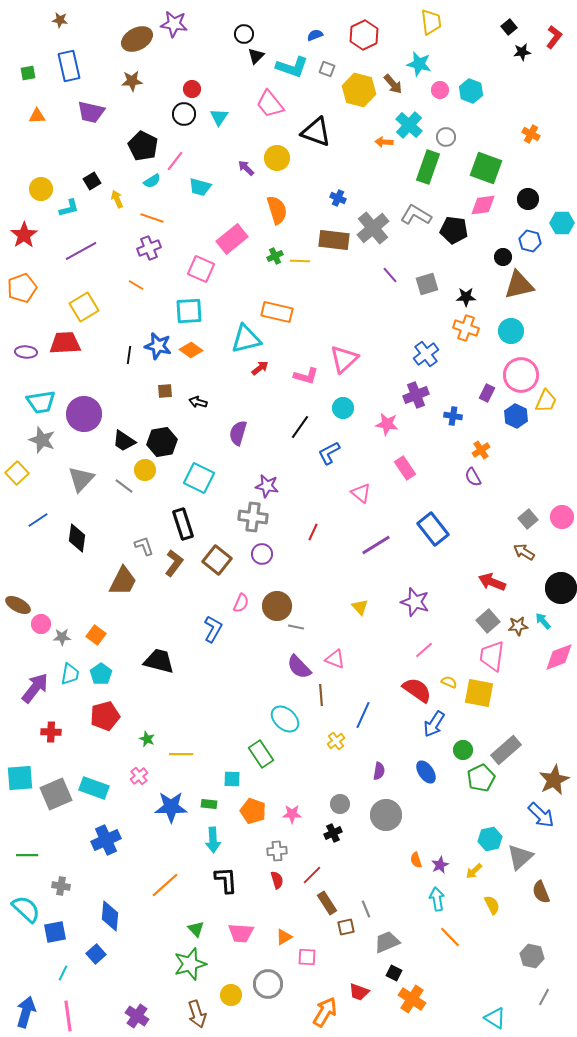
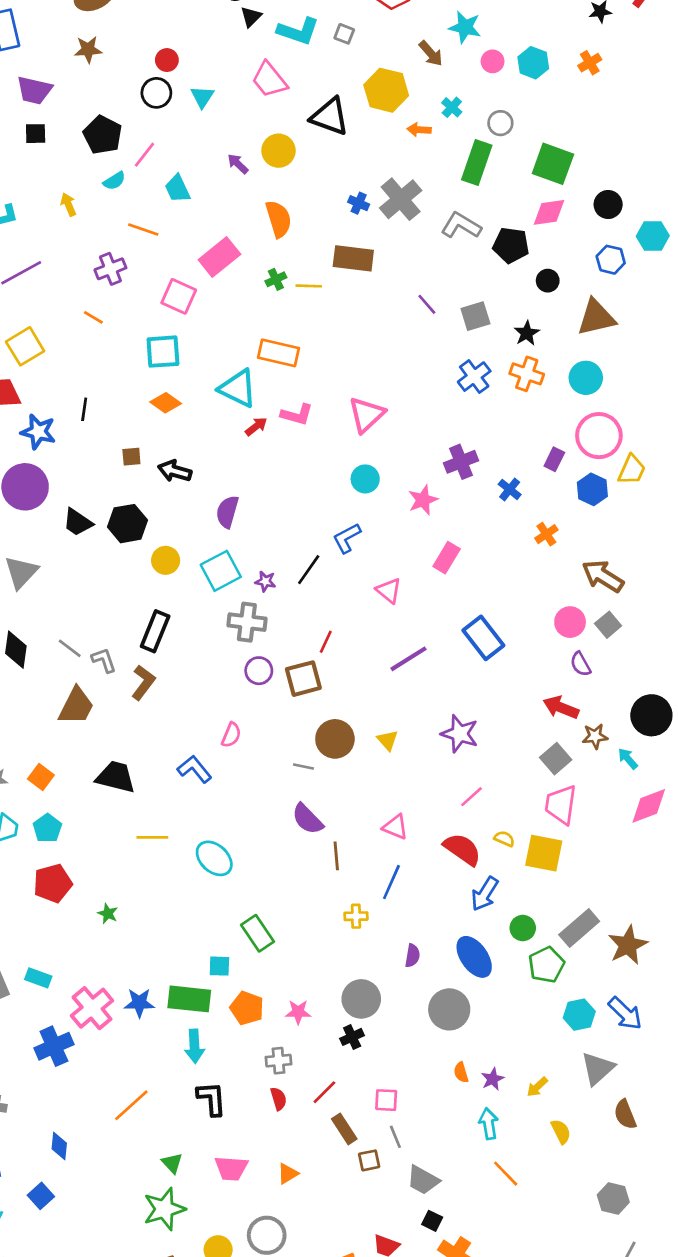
yellow hexagon: (359, 90) -> (386, 90), moved
cyan cross: (409, 125) -> (452, 107), size x0.6
orange cross: (531, 134) -> (590, 63), moved, turned 30
black square: (92, 181) -> (36, 134), moved, turned 30
cyan trapezoid: (200, 187) -> (177, 189), turned 50
orange line: (152, 218) -> (143, 229), moved
gray cross: (373, 228) -> (401, 199), moved
black circle: (503, 257) -> (548, 281), moved
black star: (466, 297) -> (527, 333), turned -30
cyan triangle: (246, 339) -> (238, 388), turned 40
blue star: (158, 346) -> (38, 432), moved
blue cross: (426, 354) -> (474, 377), moved
pink L-shape: (306, 376) -> (297, 415), moved
black arrow: (198, 402) -> (175, 471), size x1.4
blue cross: (453, 416) -> (510, 489), turned 30
pink star: (387, 424) -> (423, 500), turned -30
black line: (300, 427) -> (309, 570), moved
pink rectangle: (405, 468) -> (447, 558), turned 65
yellow circle: (145, 470) -> (166, 560), moved
purple semicircle: (473, 477) -> (581, 664), moved
cyan square: (199, 478) -> (221, 571), moved, turned 36
gray line: (124, 486) -> (70, 648), moved
purple star: (267, 486) -> (265, 581), size x0.7
pink circle: (562, 517) -> (570, 622), moved
black rectangle: (183, 524) -> (155, 631), turned 40
brown arrow: (524, 552) -> (603, 576), moved, size x1.5
brown square: (217, 560) -> (303, 679), moved, turned 36
brown circle: (277, 606) -> (335, 739), moved
brown star: (518, 626) -> (595, 736), moved
blue L-shape: (213, 629) -> (194, 769), turned -68
pink triangle: (335, 659) -> (395, 827), moved
black trapezoid: (159, 661) -> (116, 777), moved
cyan ellipse: (285, 719) -> (214, 858), moved
yellow cross: (336, 741) -> (356, 916), turned 36
yellow line: (181, 754) -> (152, 837), moved
blue ellipse: (426, 772) -> (474, 957), size x1.4
pink cross: (139, 776) -> (92, 1008), moved, size x1.8
brown star: (554, 780) -> (628, 945), moved
cyan rectangle: (94, 788) -> (38, 978), size x0.7
green rectangle: (209, 804) -> (189, 999), size x2.0
gray circle: (340, 804) -> (361, 999), size x1.5
blue star: (171, 807) -> (139, 1003), size x0.7
gray circle: (386, 815) -> (449, 1009), moved
cyan hexagon: (490, 839) -> (579, 1015), moved
blue diamond: (110, 916) -> (59, 1146), size x0.7
gray trapezoid: (387, 942) -> (423, 1180), turned -128
pink square: (307, 957) -> (386, 1100), moved

